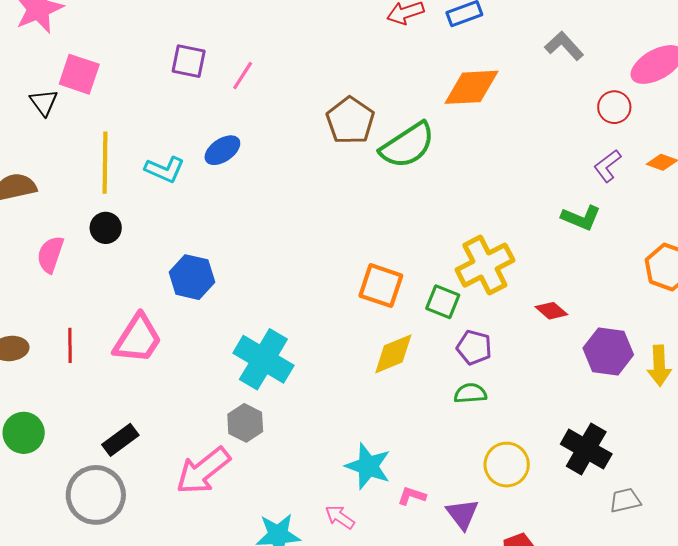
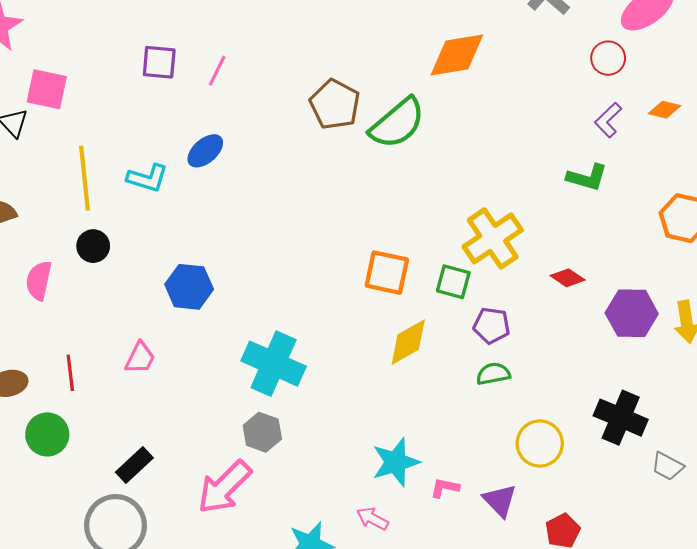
pink trapezoid: (138, 339) -> (140, 358), size x0.6
green circle: (24, 433) -> (47, 434), moved
cyan star: (368, 466) -> (396, 462), turned -30
gray trapezoid: (625, 500) -> (668, 466), turned -132

